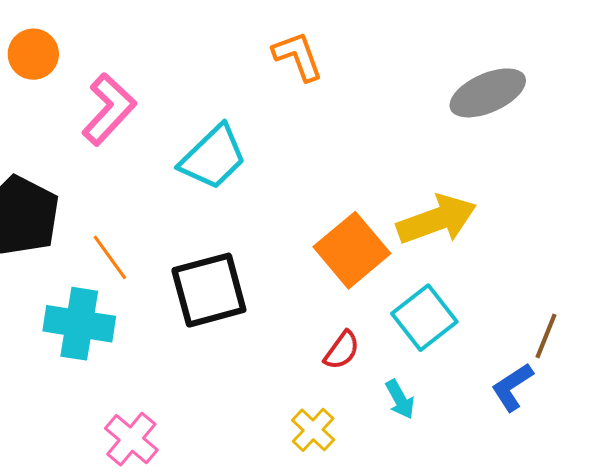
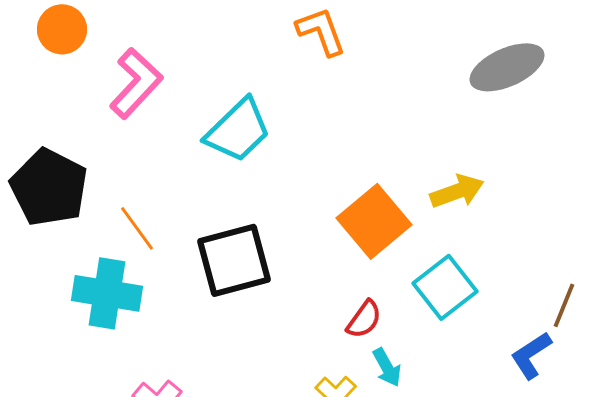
yellow arrow: (437, 220) -> (457, 191), size x0.7
cyan arrow: (400, 399) -> (387, 367), moved

